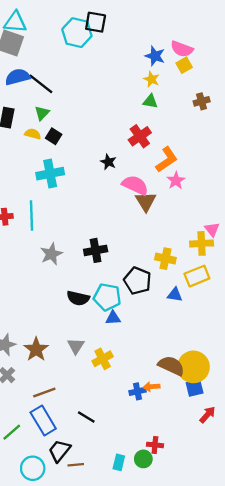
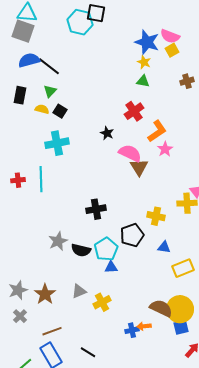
blue star: (155, 56) -> (147, 42), size x1.4
gray star: (51, 254) -> (58, 241), moved
yellow rectangle: (197, 276) -> (183, 268), moved
black pentagon: (137, 281) -> (132, 235), turned 30
cyan pentagon: (107, 297) -> (106, 249), turned 30
gray triangle: (76, 346) -> (79, 291), turned 35

